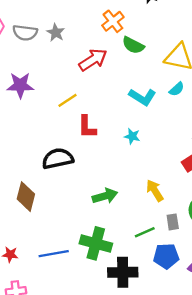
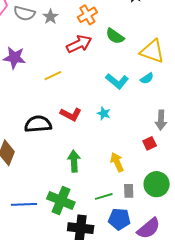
orange cross: (113, 21) -> (87, 15), moved
red L-shape: (87, 127) -> (71, 114), moved, turned -70
green arrow: (105, 196) -> (74, 161), turned -85

